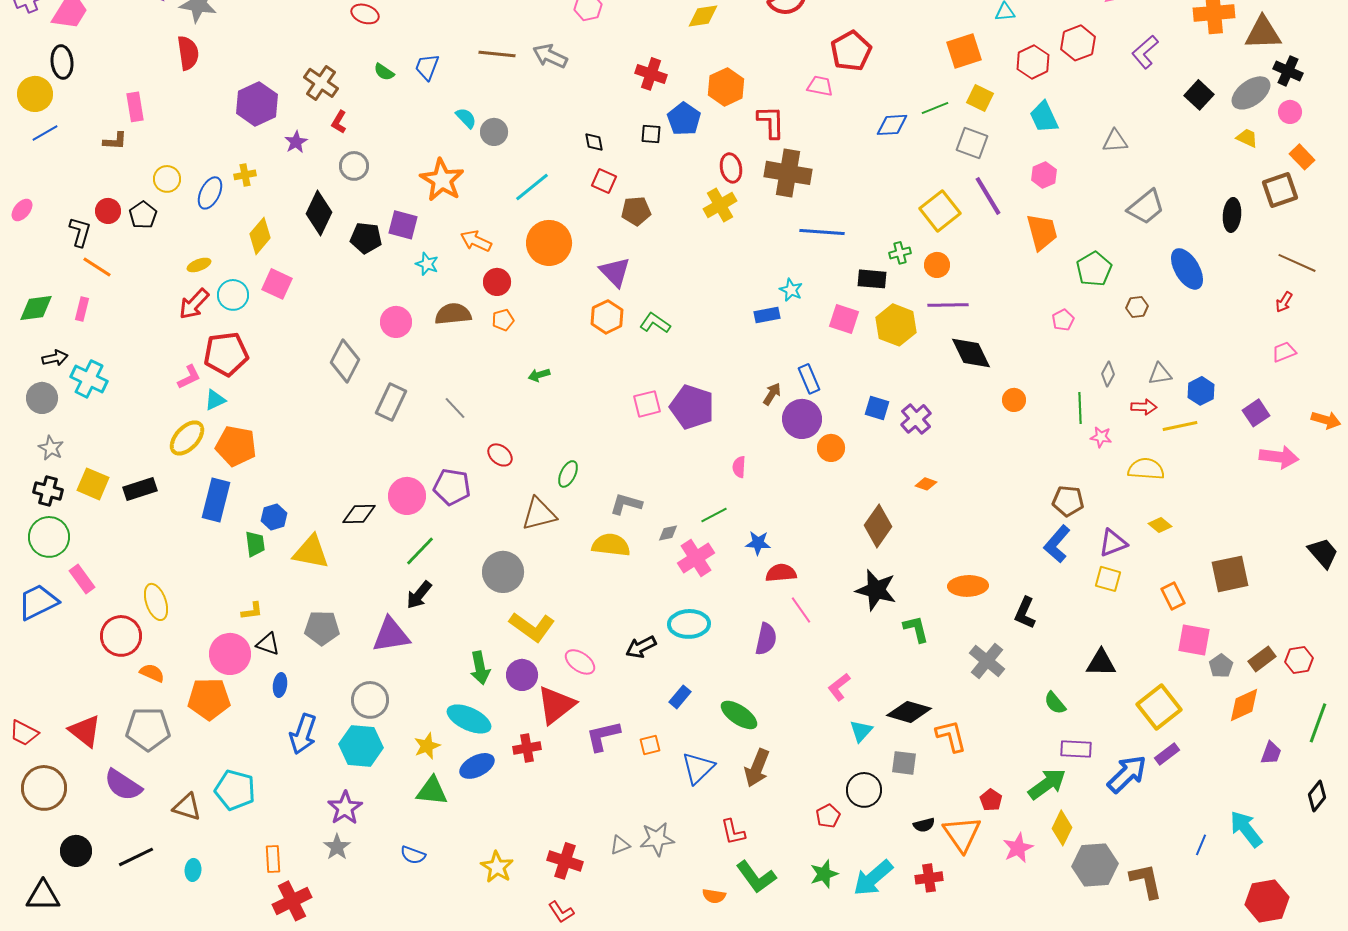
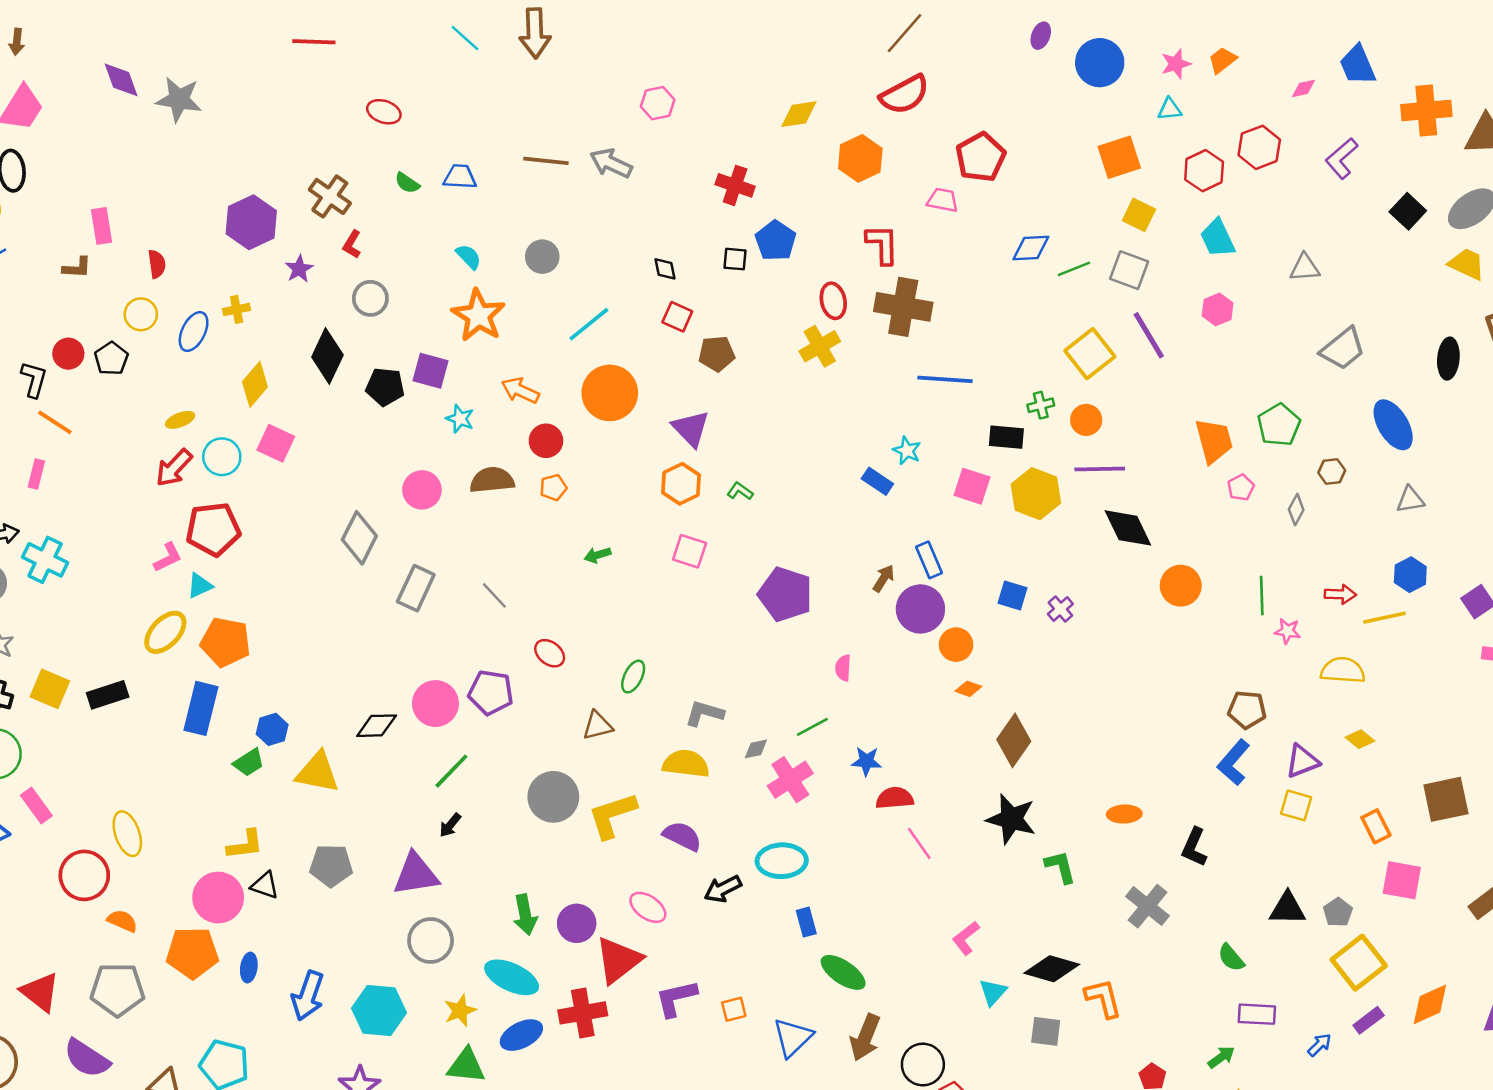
red semicircle: (188, 53) -> (157, 264), moved, size x0.7
blue trapezoid: (427, 67) -> (460, 177), turned 72
orange hexagon: (726, 87) -> (860, 158), moved
green line: (935, 108) -> (1074, 269), moved
cyan semicircle: (466, 118) -> (469, 257), moved
yellow trapezoid: (1247, 138) -> (1467, 264), size x1.4
orange trapezoid: (1042, 232) -> (1214, 441), moved
blue rectangle: (767, 315) -> (877, 481), turned 45
green L-shape: (655, 323) -> (740, 491), size x0.7
gray diamond: (1108, 374) -> (1296, 510), moved
gray triangle: (1160, 374) -> (1410, 500), moved
orange circle: (1014, 400) -> (1181, 586), size x1.4
pink square: (647, 404) -> (690, 551), moved, turned 32
purple cross: (916, 419) -> (1060, 609), size x0.7
orange diamond: (926, 484) -> (968, 689), moved
brown triangle: (539, 514) -> (598, 726), size x0.7
green trapezoid: (255, 544) -> (249, 762), turned 64
orange ellipse: (968, 586) -> (1124, 814), size x0.7
black arrow: (419, 595) -> (450, 825), size x0.7
yellow L-shape: (252, 611) -> (245, 845), size x1.4
yellow L-shape: (532, 627) -> (612, 815), moved, turned 126
purple semicircle: (766, 639) -> (682, 836), moved, turned -76
gray pentagon: (1221, 666) -> (1338, 912), moved
blue ellipse: (280, 685) -> (249, 968), moved
blue rectangle: (680, 697) -> (806, 922), moved, turned -55
gray circle: (370, 700) -> (431, 940), moved
orange diamond: (1244, 705) -> (1430, 1004), moved
red cross: (527, 748) -> (583, 1013), size x1.4
blue arrow: (1127, 774) -> (1319, 1045), size x0.5
green arrow: (1047, 784) -> (1221, 1057), size x0.6
black circle: (864, 790) -> (923, 1065), moved

